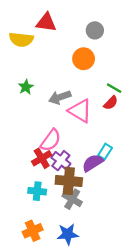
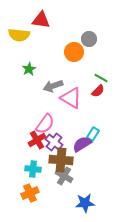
gray circle: (95, 30) -> (89, 39), moved
green star: (26, 87) -> (29, 69), moved
orange cross: (33, 231) -> (30, 193), moved
blue star: (68, 234) -> (85, 203), moved

